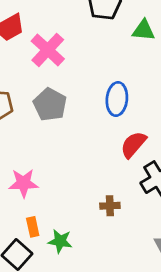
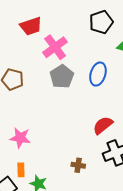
blue ellipse: (117, 99) -> (98, 74), moved
gray pentagon: (50, 105) -> (62, 77), moved

